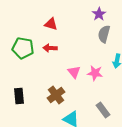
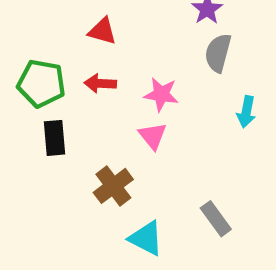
pink star: (95, 73) -> (161, 94), moved
black rectangle: (19, 96) -> (54, 138), moved

